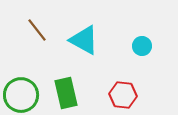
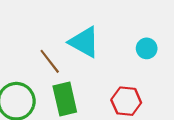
brown line: (37, 30) -> (50, 61), moved

